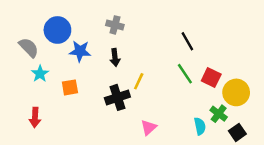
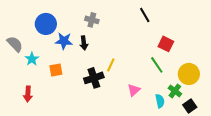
black line: (187, 41) -> (145, 15), moved
gray semicircle: (29, 47) -> (15, 44), moved
black arrow: (115, 57) -> (84, 43), moved
green line: (185, 74) -> (157, 65), moved
red square: (211, 77) -> (166, 44), moved
pink triangle: (149, 127) -> (134, 90), moved

